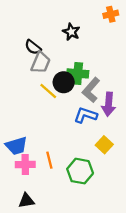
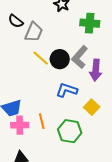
black semicircle: (33, 47) -> (16, 21), moved
green cross: (78, 73) -> (90, 23), moved
black circle: (64, 82) -> (60, 59), moved
blue L-shape: (86, 115) -> (67, 90), moved

